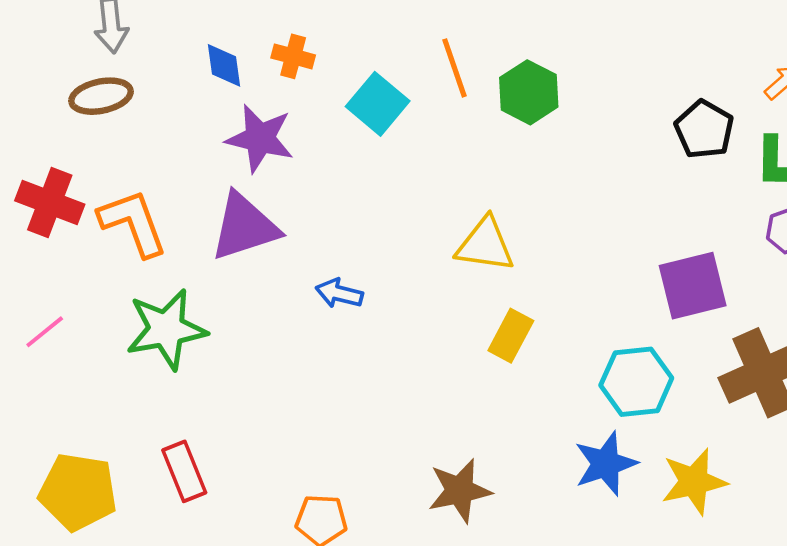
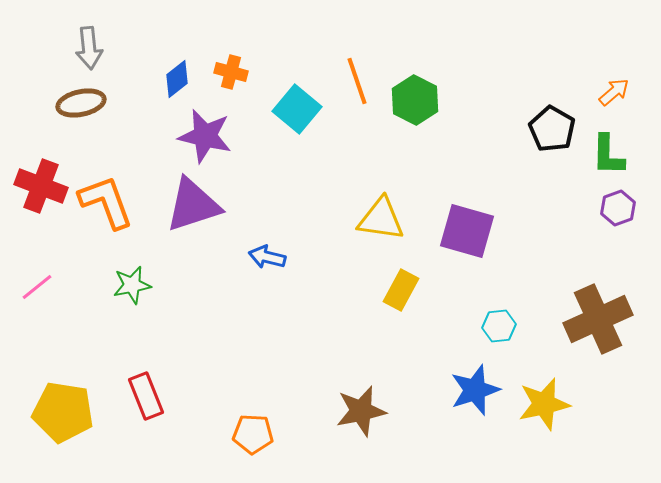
blue diamond: (224, 65) -> (177, 79), turned 60
purple square: (693, 286) -> (467, 231), moved, turned 30
green star: (166, 329) -> (132, 285), size x0.6
cyan hexagon: (636, 382) -> (499, 326), size x0.6

